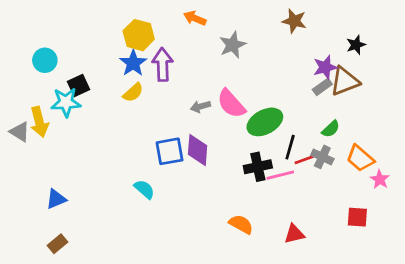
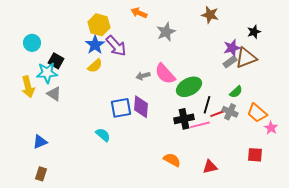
purple arrow: (163, 64) -> (116, 46), turned 140
black square: (78, 85) -> (56, 61), turned -35
gray triangle: (20, 132) -> (54, 94), moved
brown rectangle: (57, 244) -> (41, 174), turned -32

